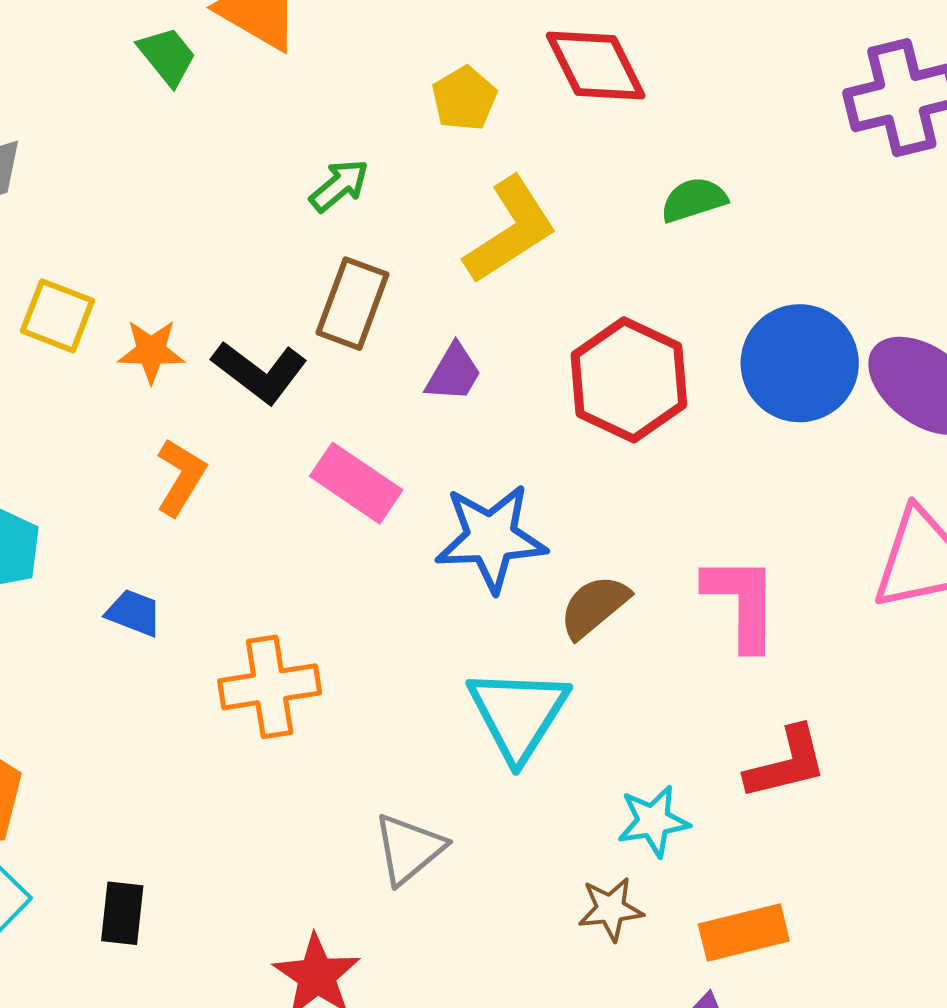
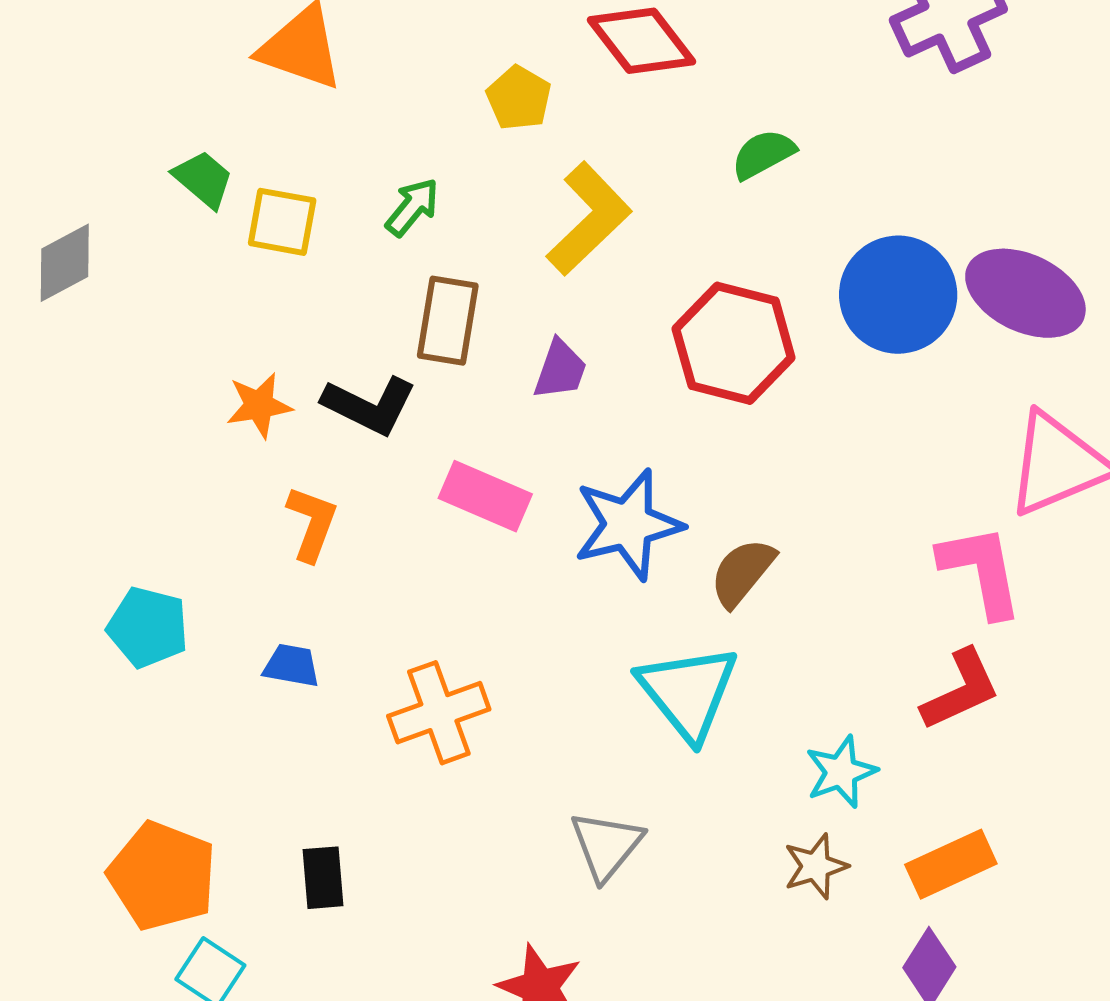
green trapezoid: (167, 56) -> (203, 179), moved
yellow square: (57, 316) -> (282, 222), moved
pink L-shape: (741, 602) -> (981, 571), moved
black rectangle: (122, 913) -> (323, 878), moved

